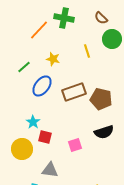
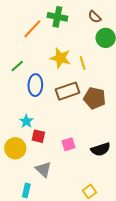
yellow line: (87, 51) -> (83, 63), moved
yellow star: (53, 59) -> (60, 58), moved, size x1.5
blue ellipse: (42, 86) -> (35, 85), turned -35
black semicircle: (104, 132) -> (101, 149), moved
gray triangle: (50, 170) -> (43, 169), turned 36

